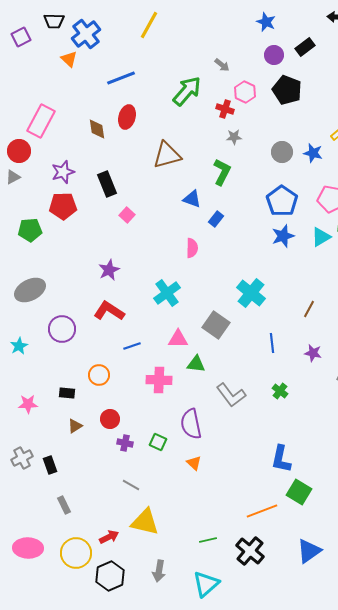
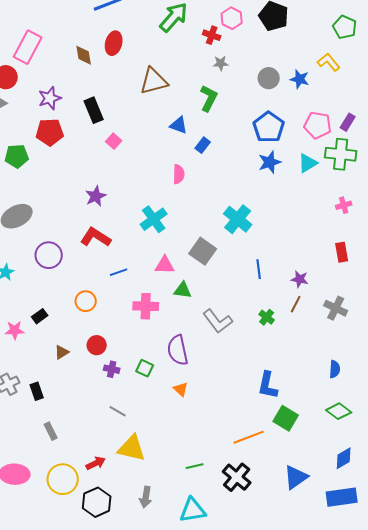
brown line: (309, 309) -> (296, 304), moved
black rectangle: (67, 393) -> (40, 316), moved, turned -42
cyan triangle: (206, 584) -> (193, 510), turned 32

